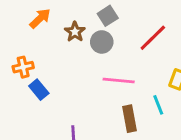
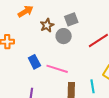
pink line: (119, 81) -> (57, 69), moved
blue rectangle: (39, 90) -> (34, 62), moved

